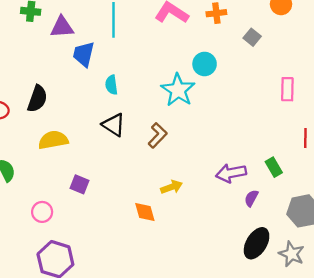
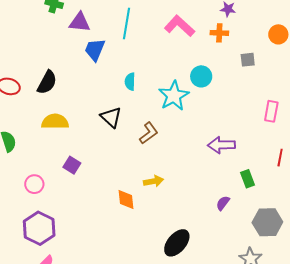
gray square: (252, 37) -> (248, 60), turned 35
cyan semicircle: (111, 85) -> (130, 82), moved
purple arrow: (231, 173) -> (221, 145), moved
black ellipse: (257, 243) -> (177, 243), moved

